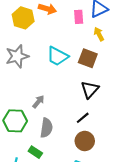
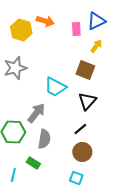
yellow arrow: (99, 34) -> (96, 46), turned 64
cyan trapezoid: (58, 56) -> (55, 87), moved
gray arrow: (38, 102) -> (36, 113), size x1.5

